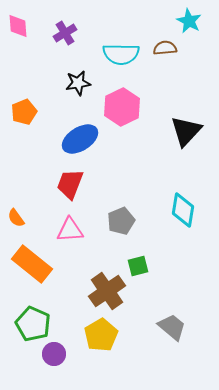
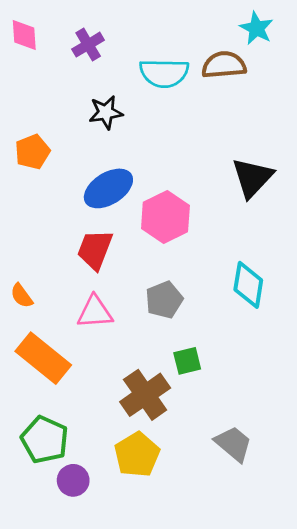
brown semicircle: (165, 48) -> (224, 65), size x1.4
pink hexagon: (122, 107) -> (165, 217), moved

